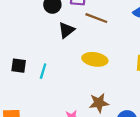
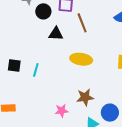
brown line: (96, 18) -> (82, 23), turned 48
black triangle: (66, 30) -> (56, 34), turned 42

